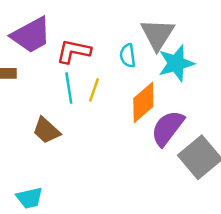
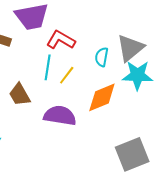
purple semicircle: (168, 128) -> (60, 116), moved, turned 44

